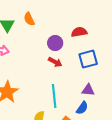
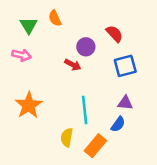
red semicircle: (79, 32) -> (114, 34), turned 56
red arrow: (55, 62) -> (73, 65), moved

